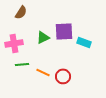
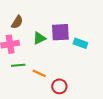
brown semicircle: (21, 12) -> (17, 22), moved
red circle: (63, 76) -> (59, 86), moved

